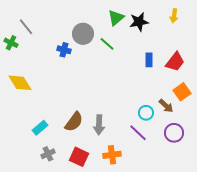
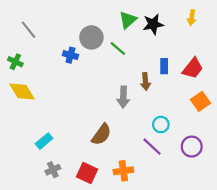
green cross: (11, 43) -> (15, 62), moved
brown arrow: (166, 106) -> (145, 82), moved, turned 42
brown semicircle: (74, 122) -> (101, 134), moved
gray arrow: (99, 125) -> (123, 97), moved

